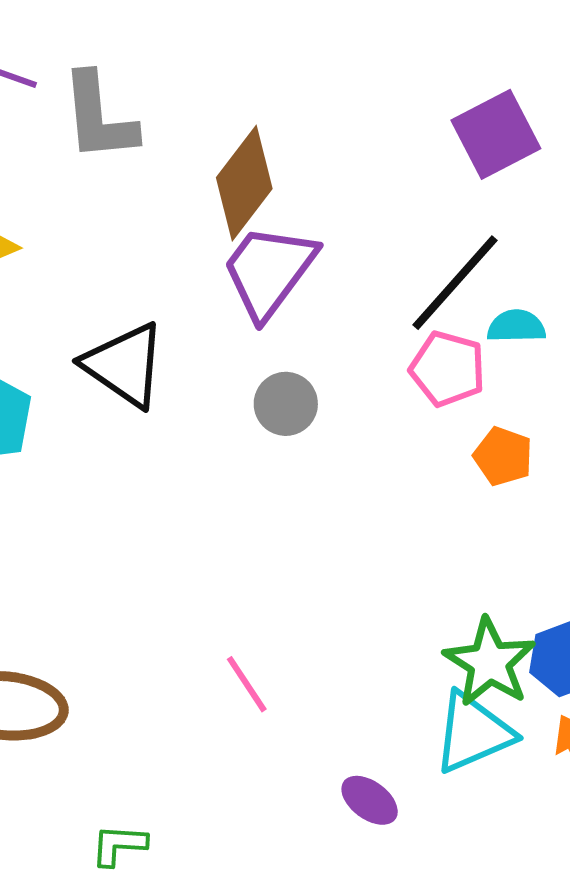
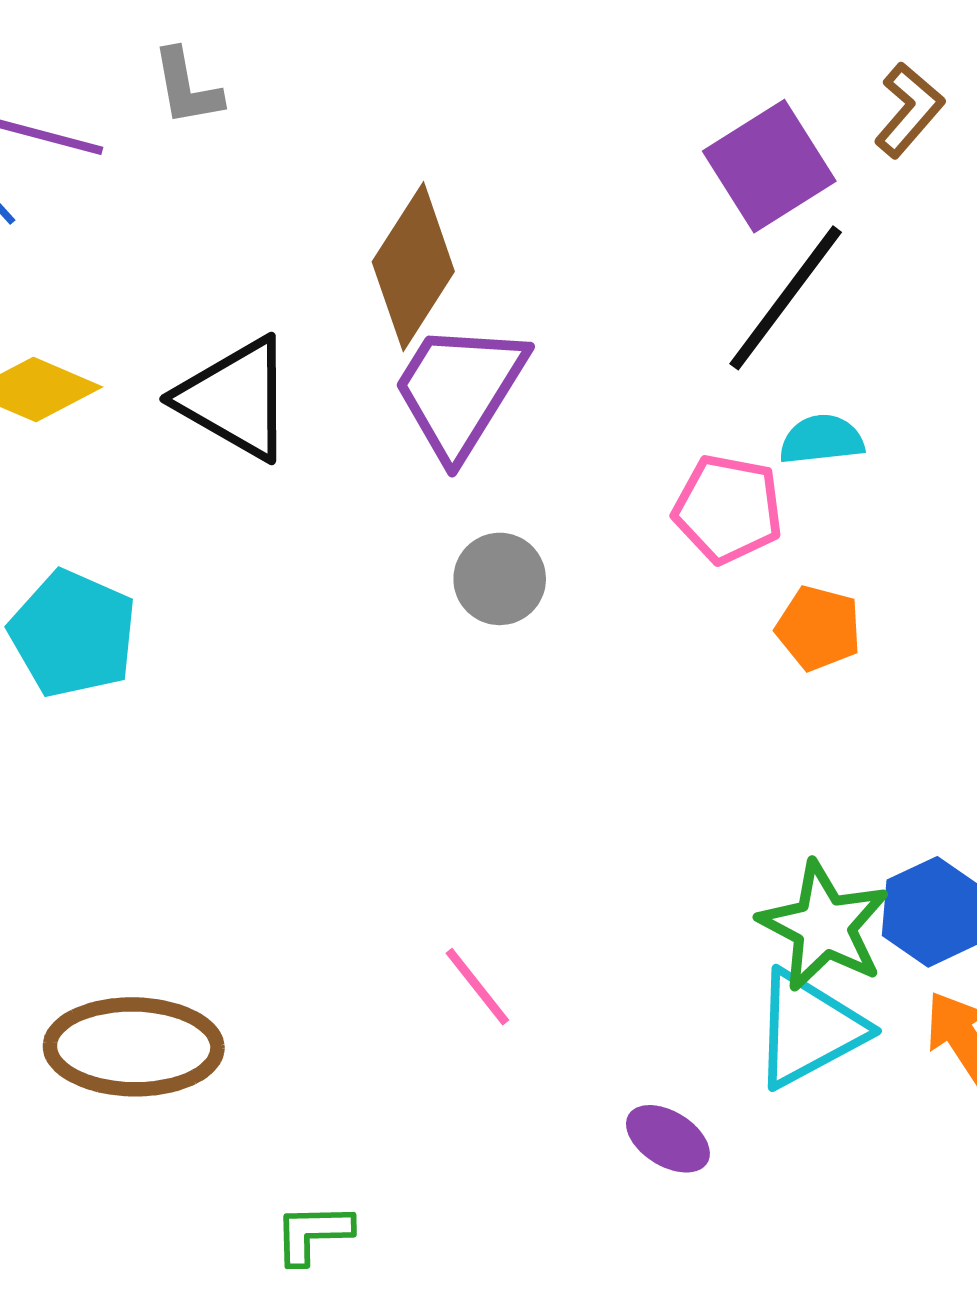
gray L-shape: (99, 117) -> (187, 87), moved, size x0.6
black line: (455, 283) -> (786, 298), moved
black triangle: (124, 365) -> (236, 399), moved

